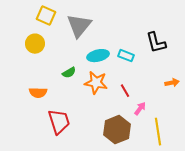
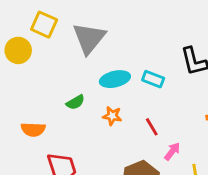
yellow circle: (35, 44) -> (18, 50), moved
orange star: (96, 83) -> (112, 116), size x0.6

